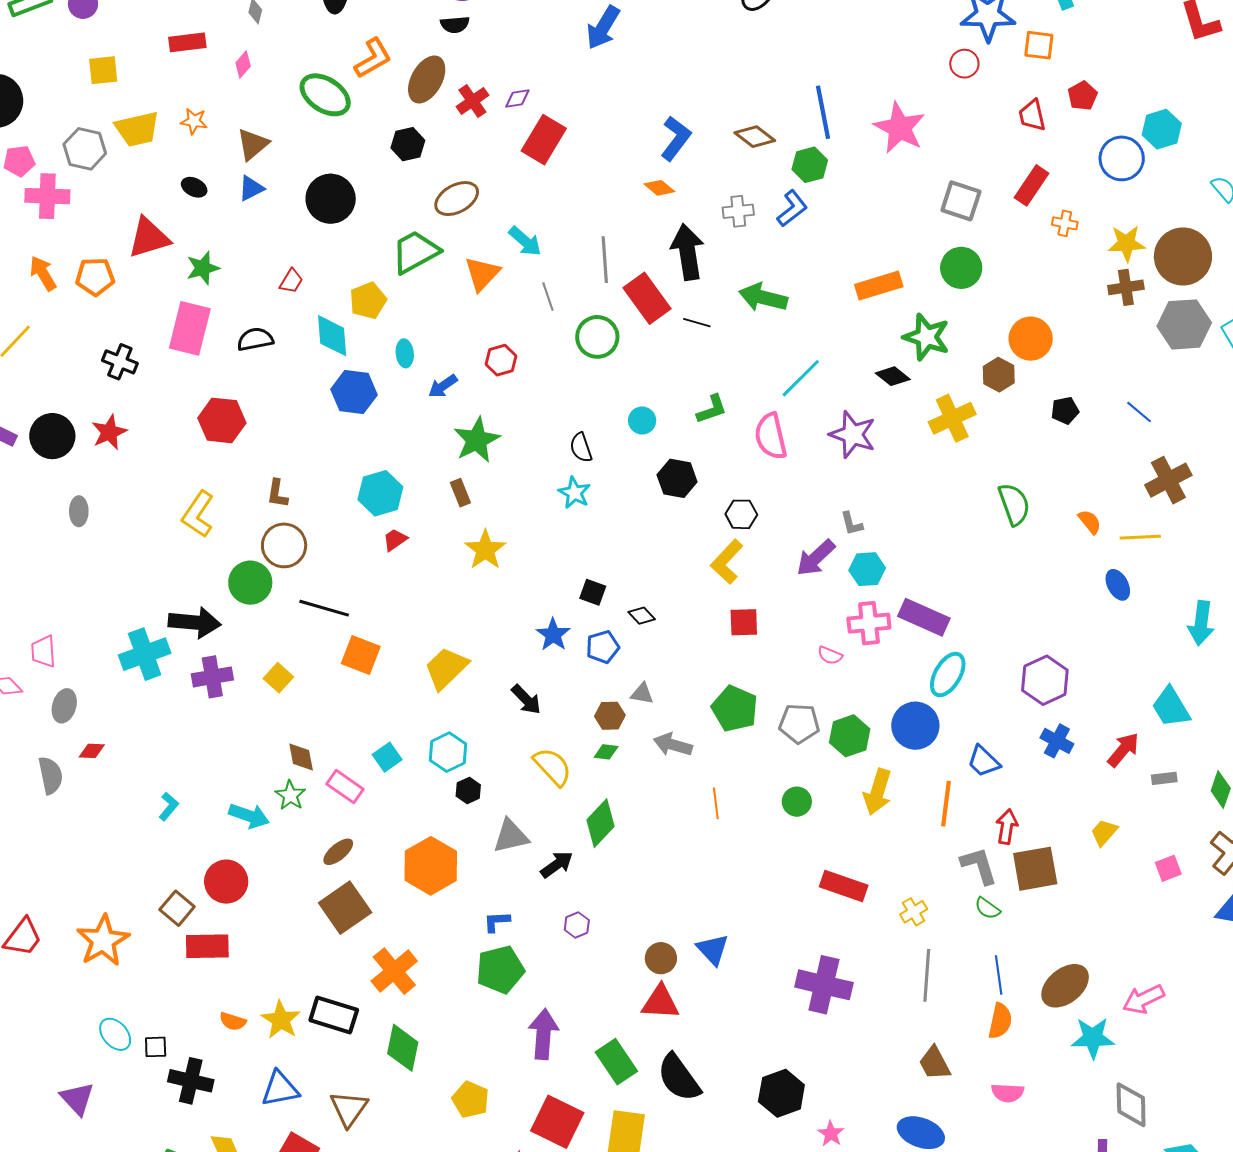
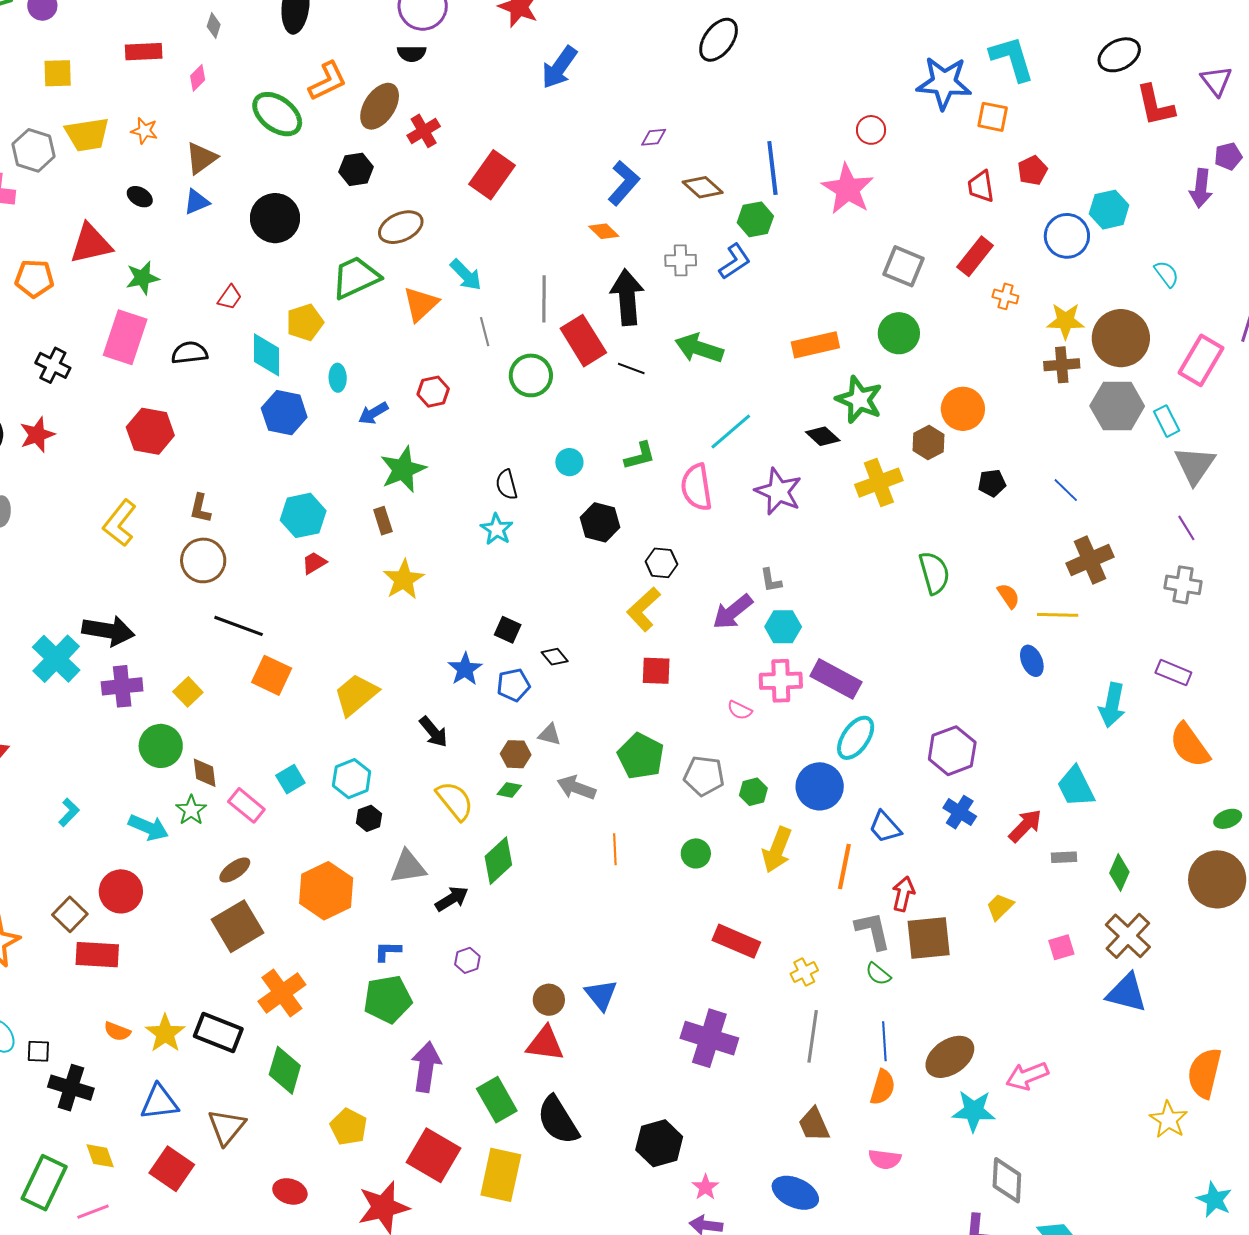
red circle: (964, 64) -> (871, 130), moved
purple diamond: (517, 98) -> (654, 137), moved
green circle: (250, 583) -> (161, 746), moved
cyan cross: (145, 654) -> (56, 659), turned -30
green hexagon: (850, 736) -> (753, 792), size x0.7

